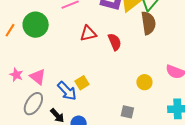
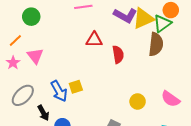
green circle: (36, 25) -> (31, 17), moved, size x0.7
orange line: (10, 30) -> (15, 40), moved
pink triangle: (38, 77) -> (35, 56), moved

